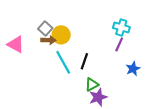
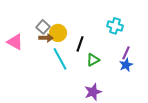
purple line: (119, 44) -> (126, 53), moved
black line: (84, 61) -> (80, 44), moved
green triangle: (92, 85) -> (93, 60), moved

